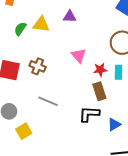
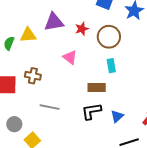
purple triangle: (70, 17) -> (54, 22), size x1.5
red star: (100, 70) -> (82, 29), moved
brown rectangle: (99, 91) -> (97, 87), turned -60

